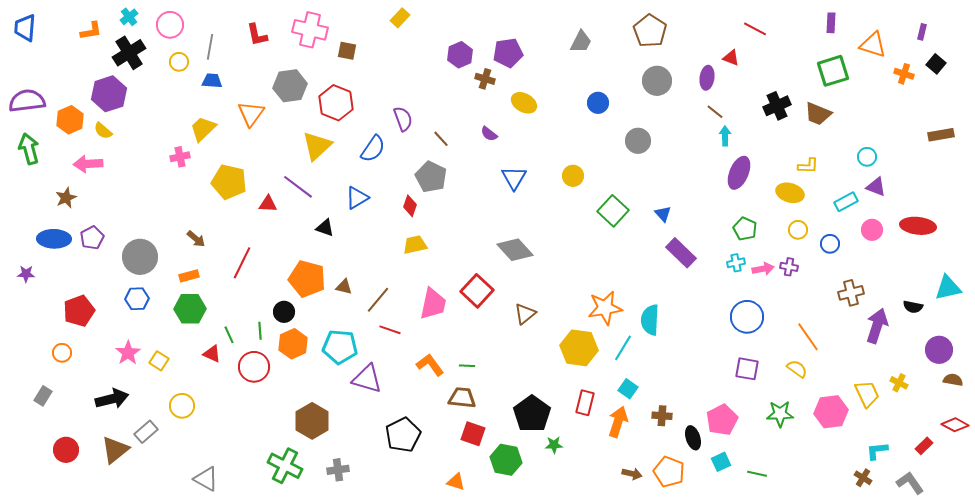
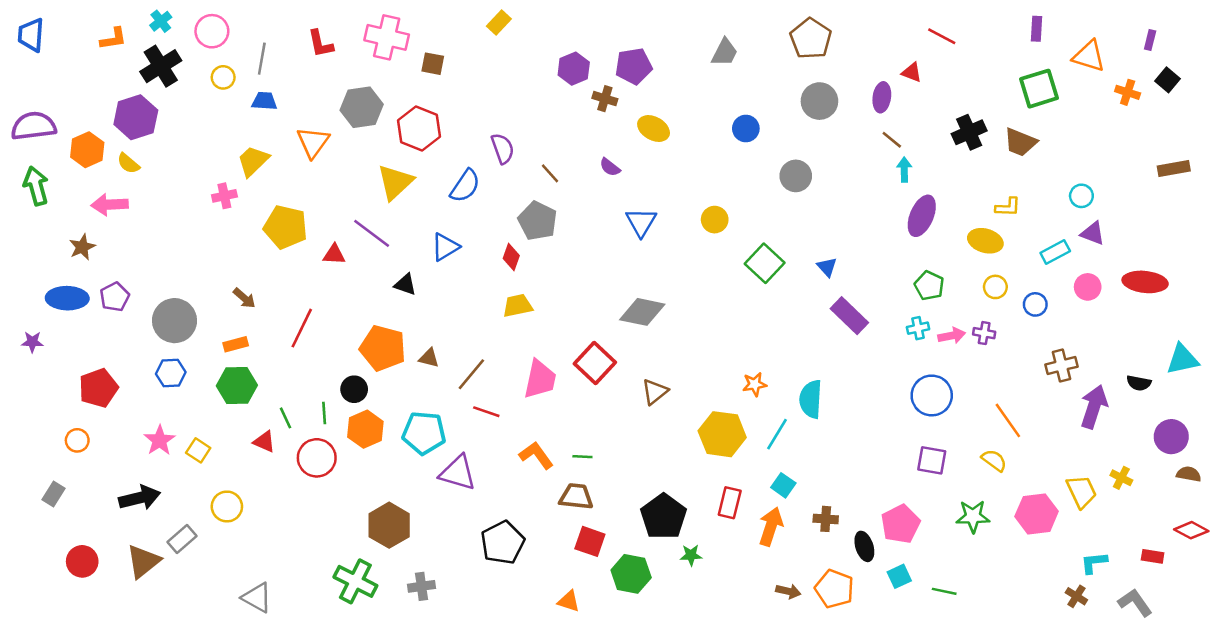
gray diamond: (515, 250) -> (642, 312), turned -36
orange star: (605, 308) -> (755, 384), size x0.6
red rectangle: (924, 446) -> (1153, 556), turned 54

